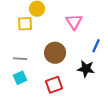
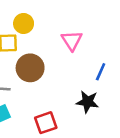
brown circle: (55, 53) -> (30, 68), moved

